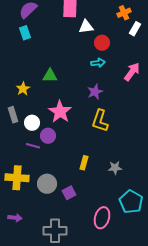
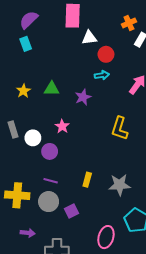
yellow star: (23, 89) -> (23, 91), moved
purple star: (95, 92) -> (83, 97), moved
pink star: (60, 112) -> (62, 126), size x0.6
yellow L-shape: (100, 121) -> (120, 128), moved
purple line: (33, 146) -> (51, 181), moved
gray star: (115, 168) -> (120, 185), size x1.5
purple arrow: (15, 218) -> (28, 233), moved

